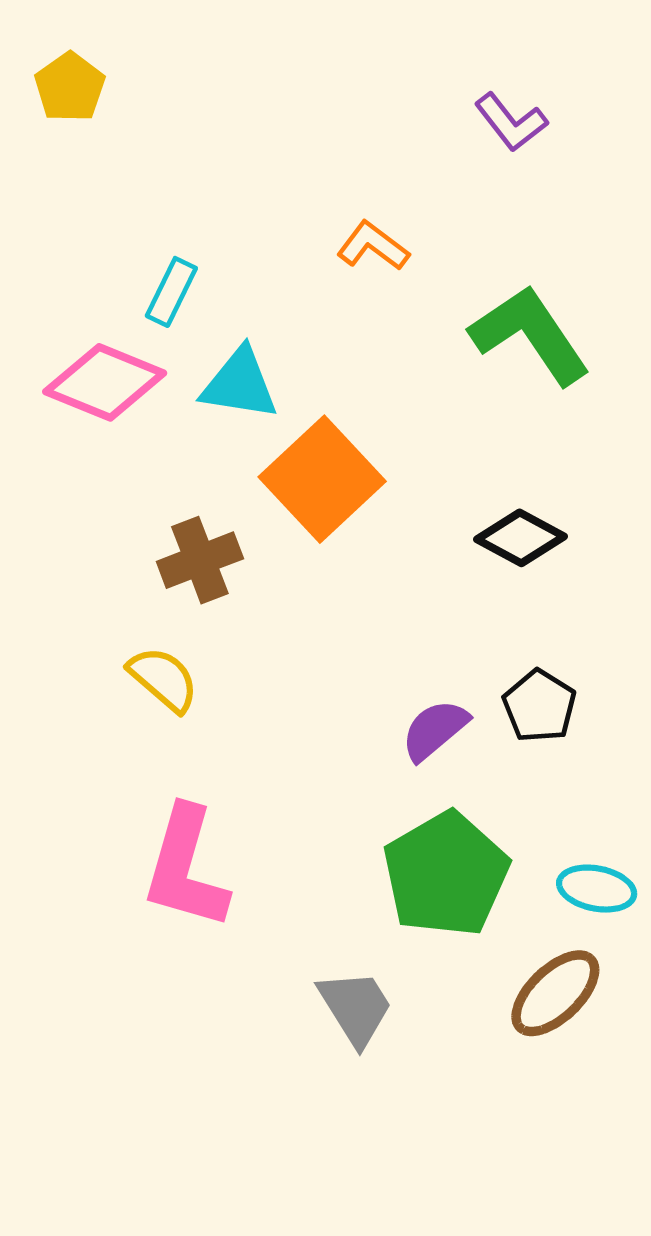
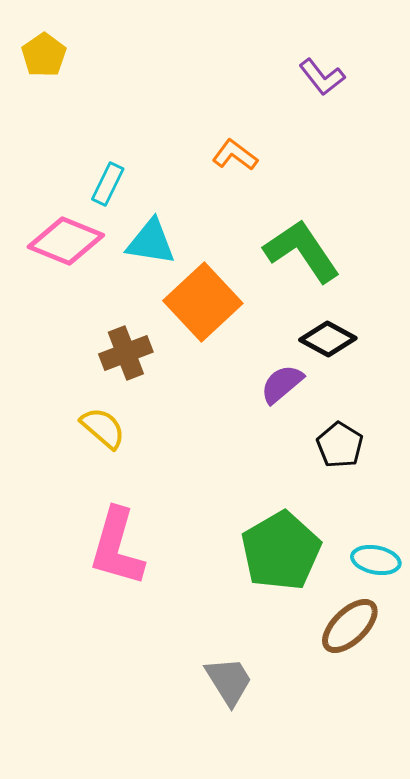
green L-shape: (530, 335) -> (302, 251), moved
purple semicircle: (435, 730) -> (282, 384), moved
gray trapezoid: (355, 1008) -> (229, 681), moved

